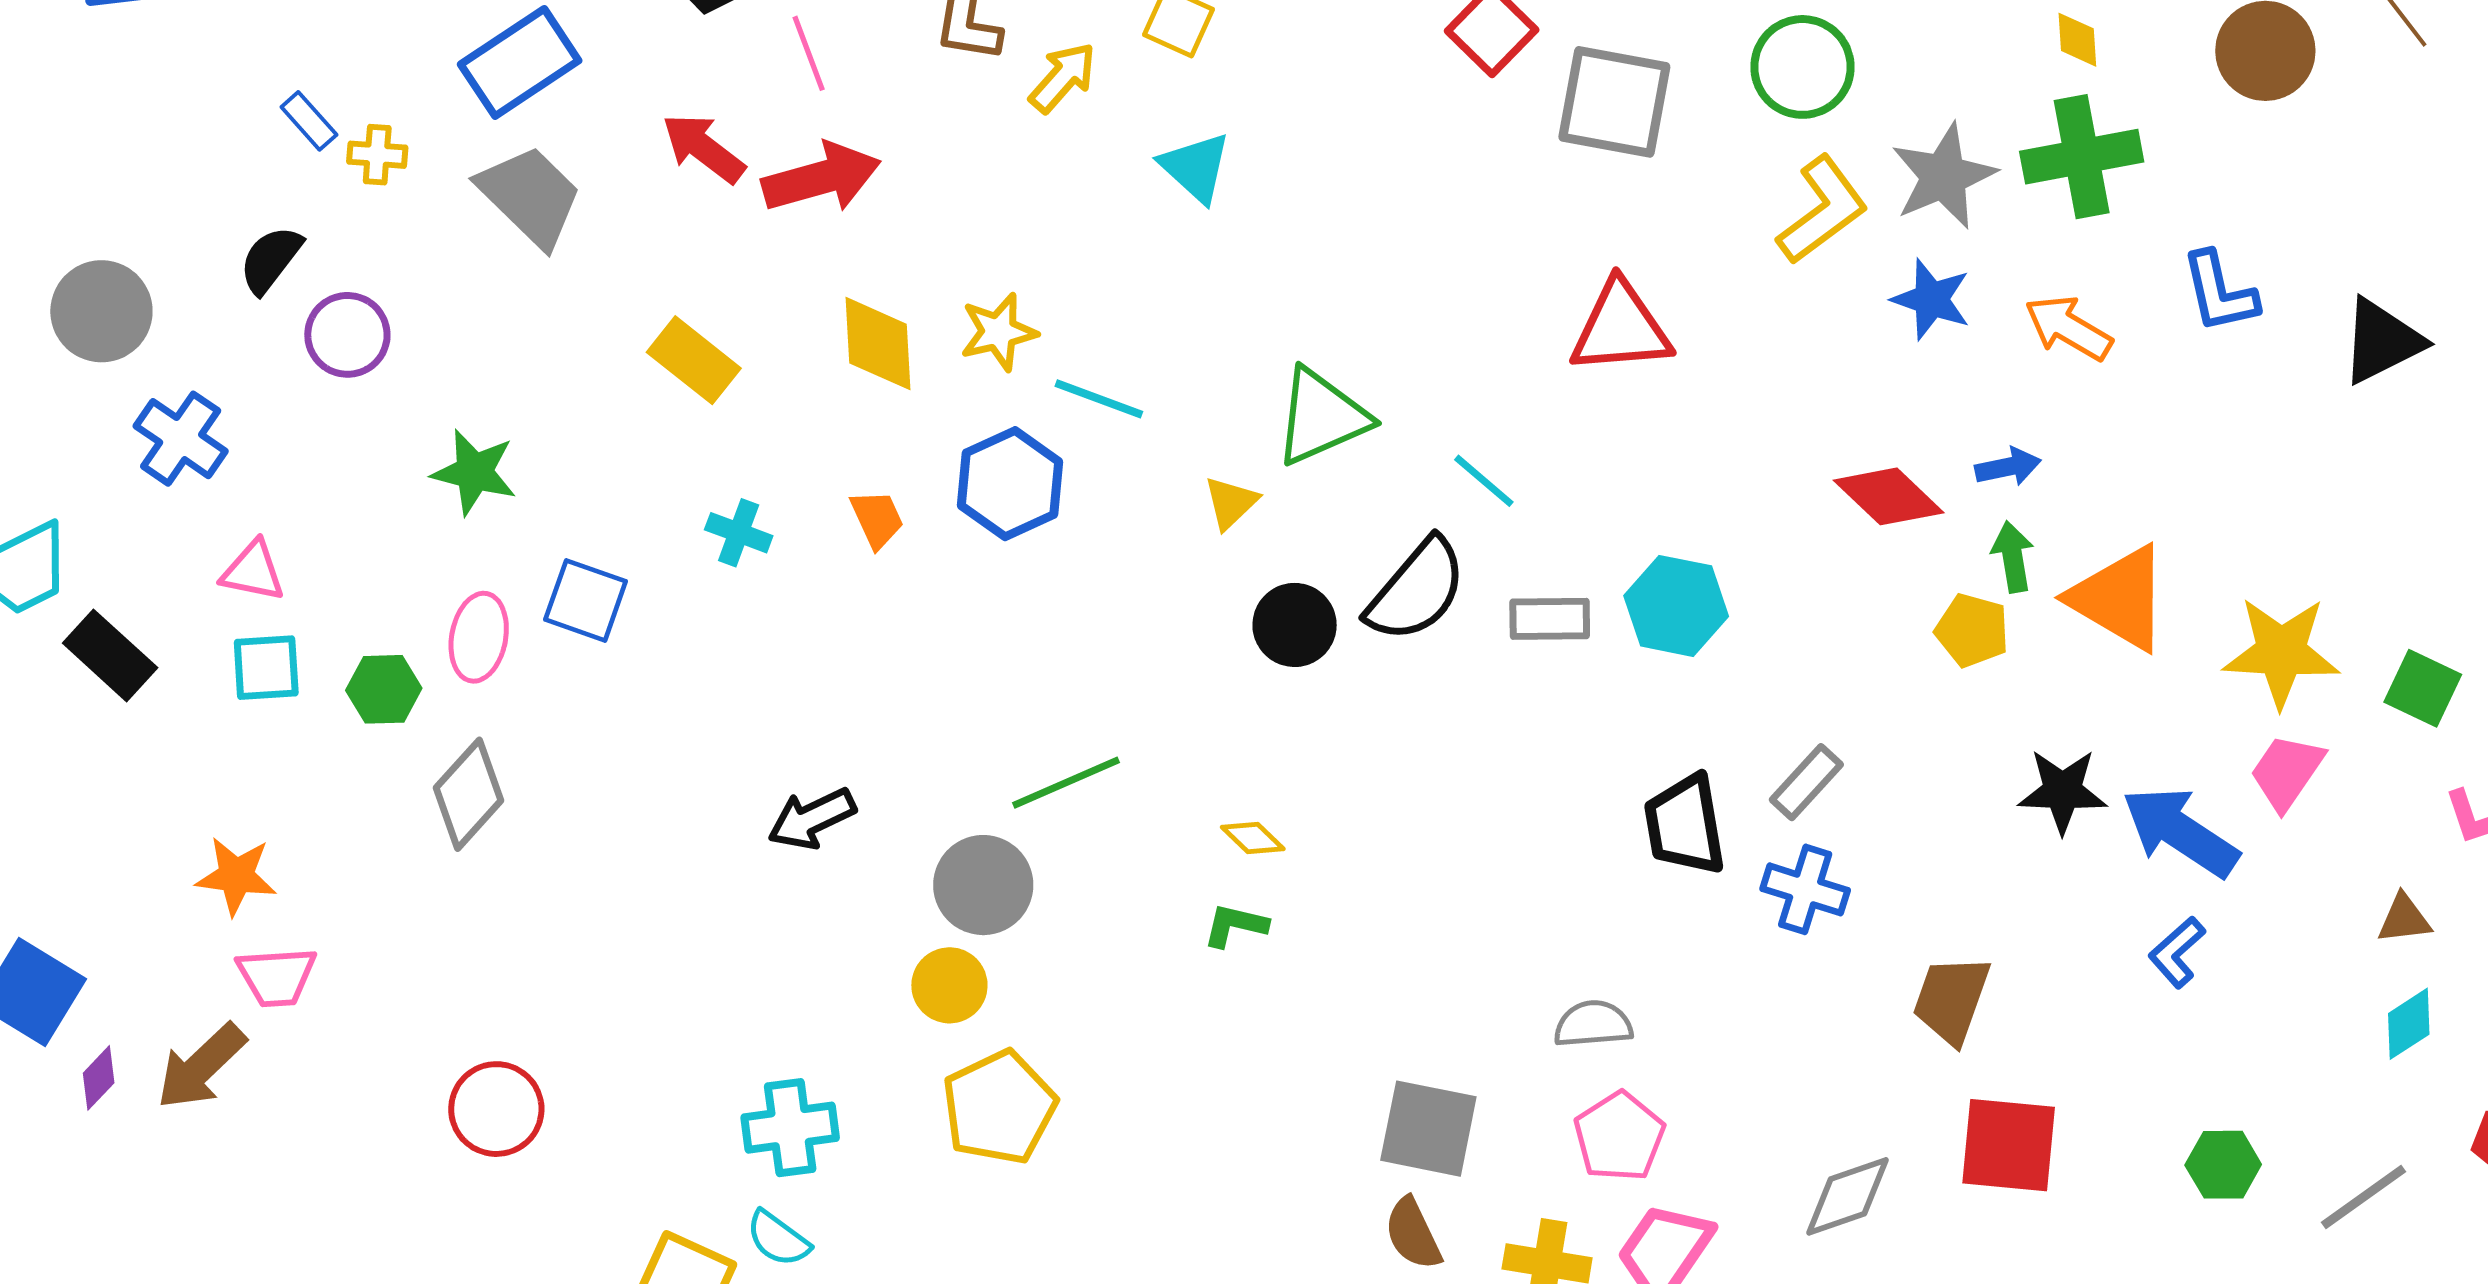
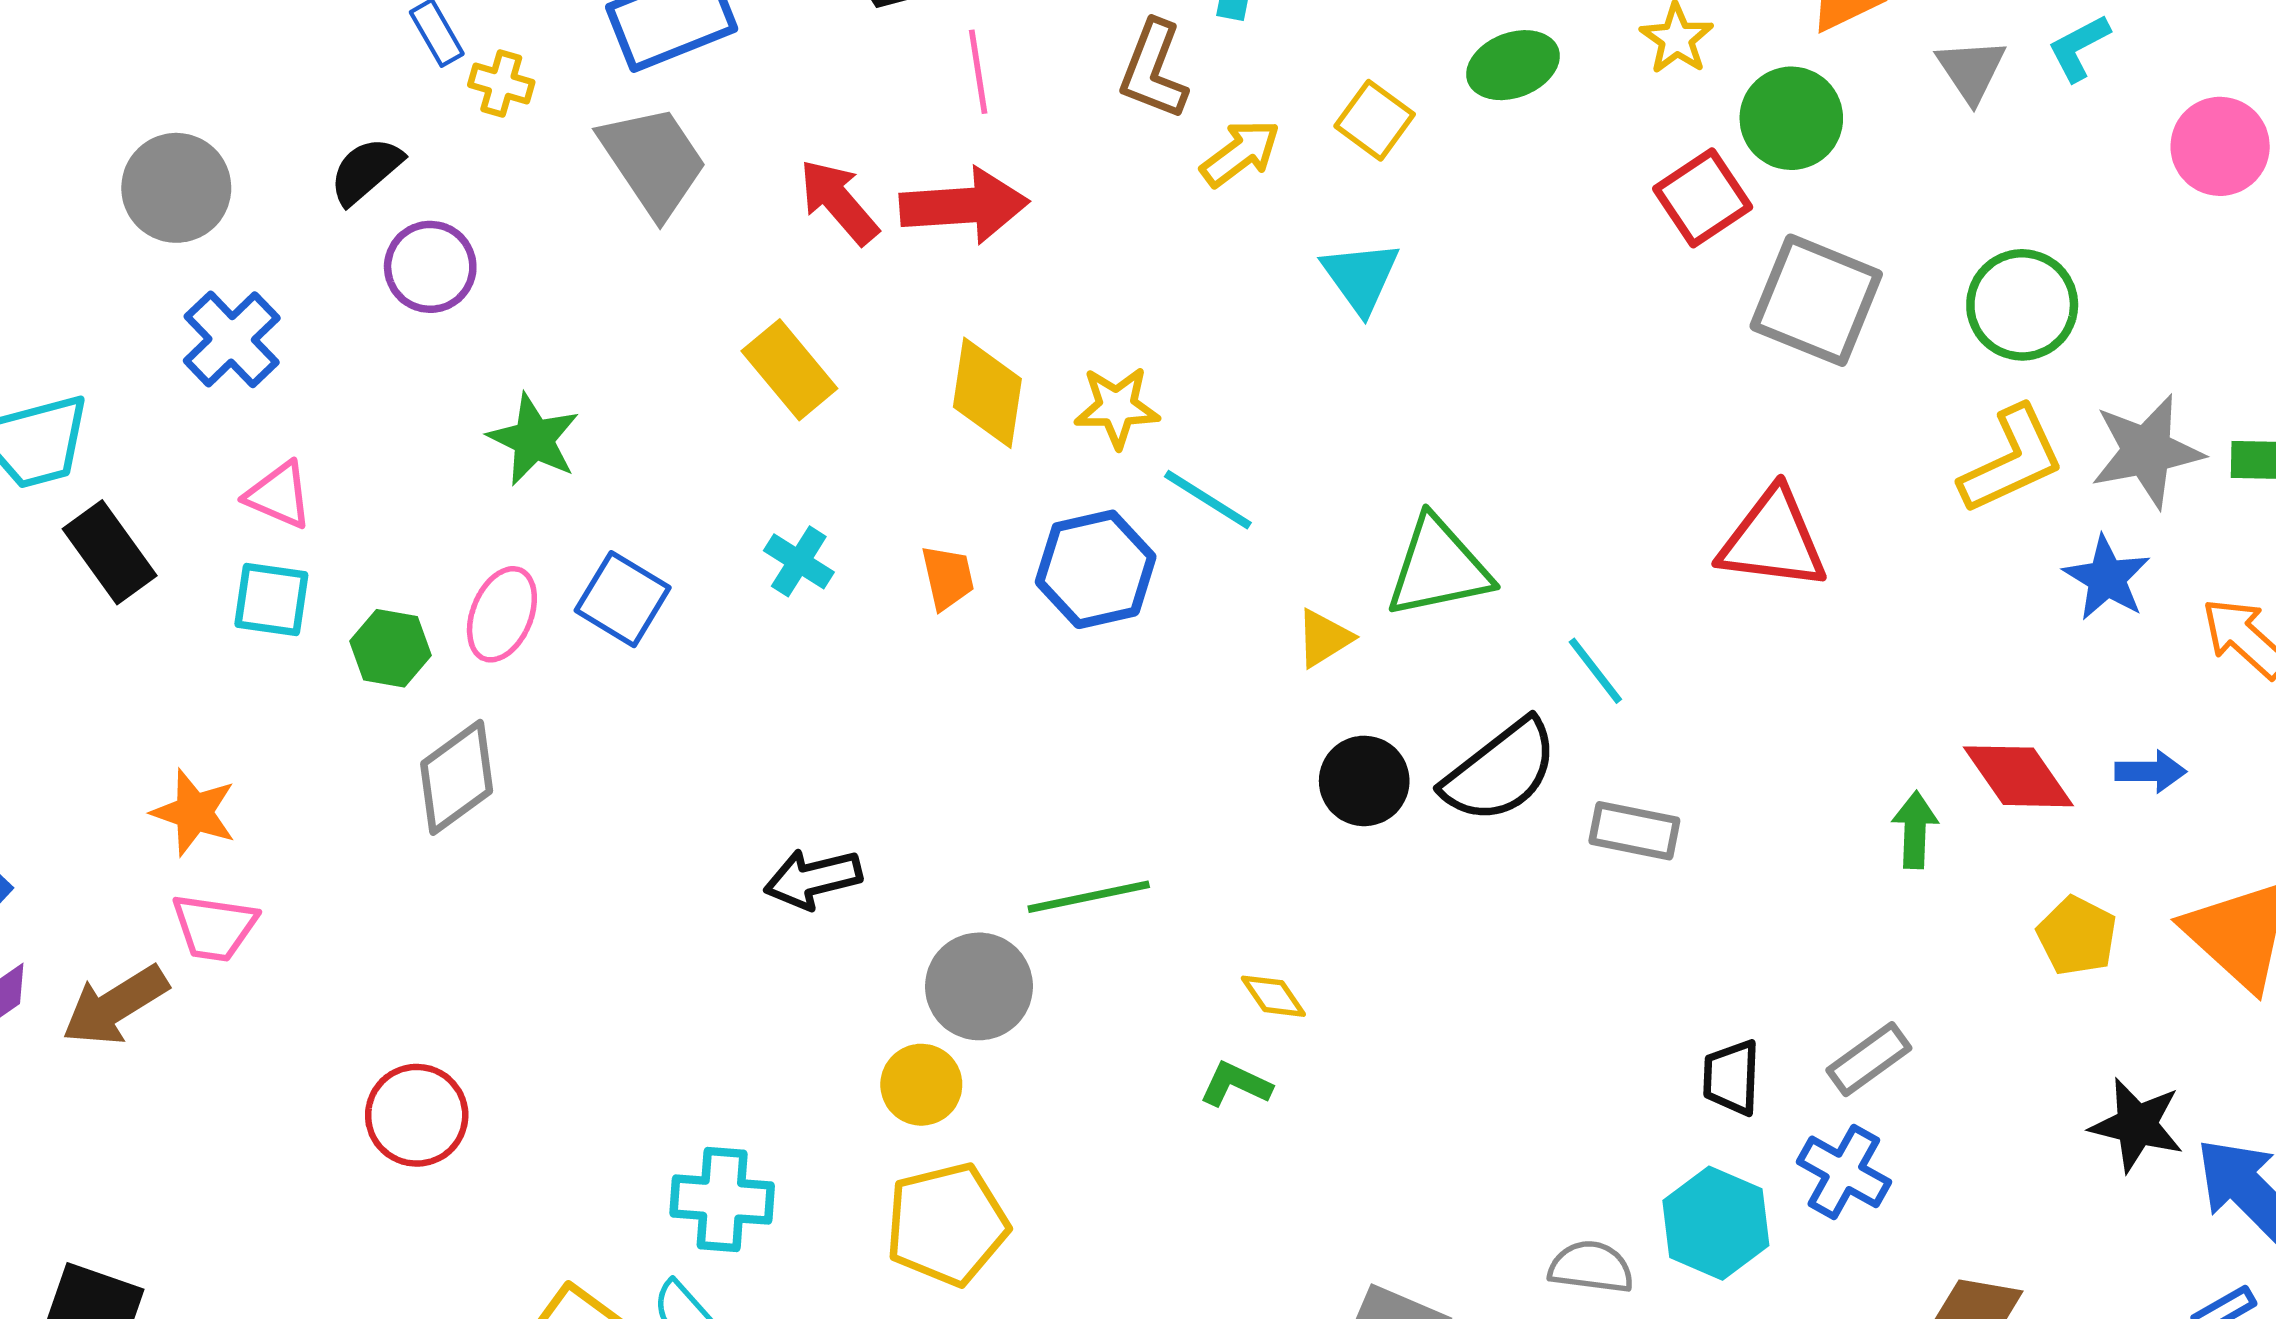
red arrow: (703, 148) -> (839, 202), moved
green arrow: (2013, 557) -> (1915, 830), moved
cyan hexagon: (1676, 606) -> (1716, 1223), moved
black trapezoid: (1685, 825) -> (1731, 1077), size x0.7

